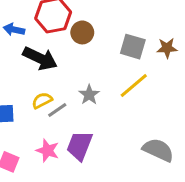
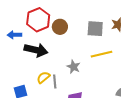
yellow line: (134, 85) -> (102, 54), turned 40
gray line: (57, 110) -> (55, 81), turned -48

